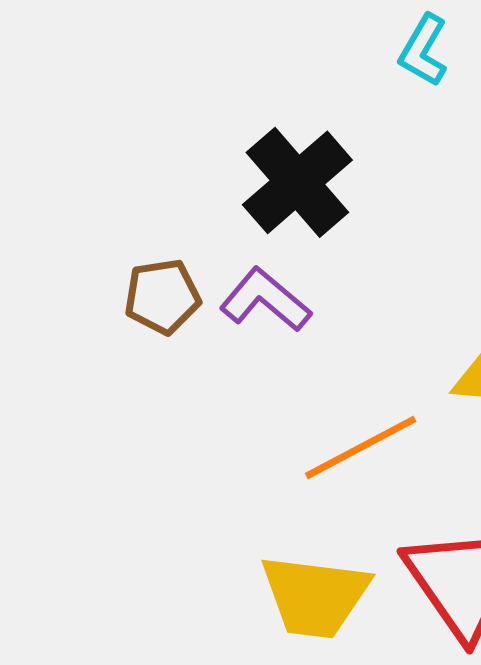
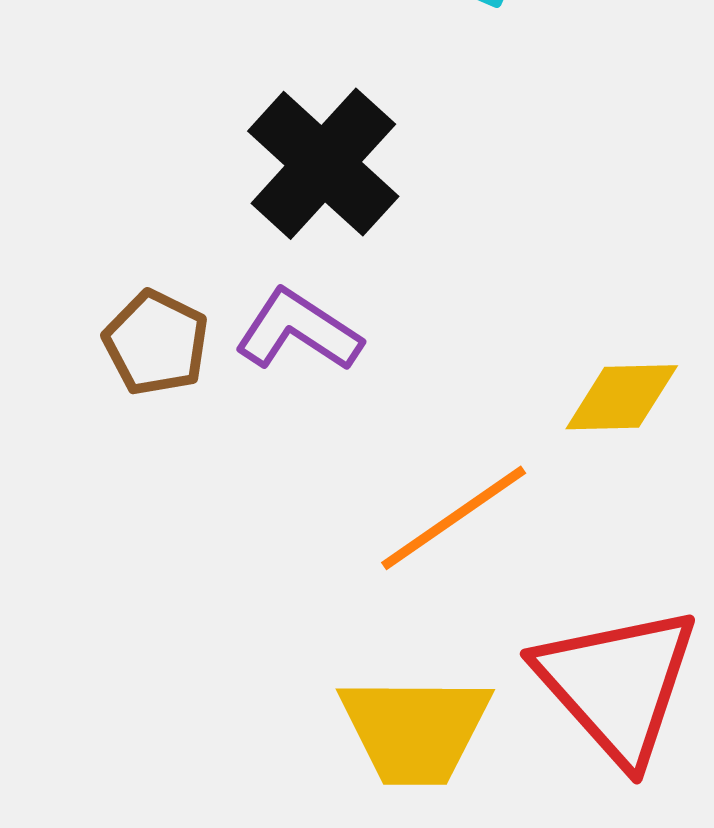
brown pentagon: (162, 296) -> (156, 343), turned -30

